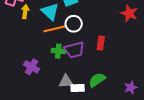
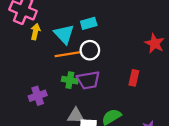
red rectangle: (101, 43) -> (134, 78), moved
purple cross: (32, 67) -> (38, 96), turned 35

